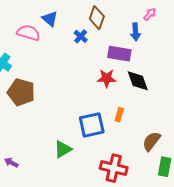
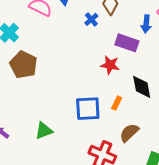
black diamond: (138, 81) -> (142, 87), moved
brown semicircle: (151, 141) -> (129, 133), moved
green triangle: (63, 149) -> (44, 131), moved

